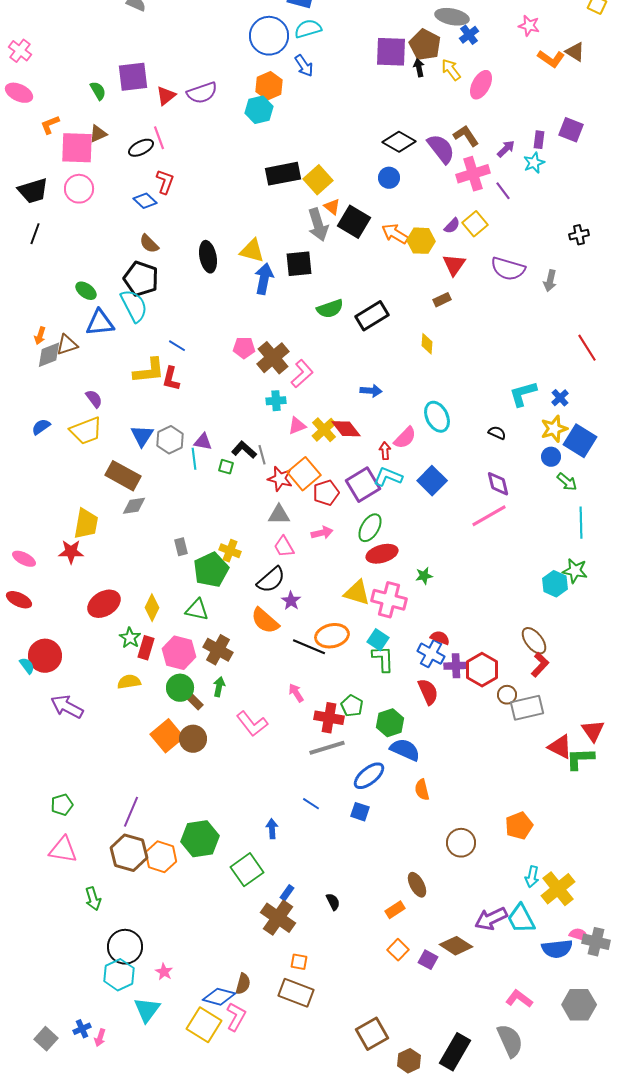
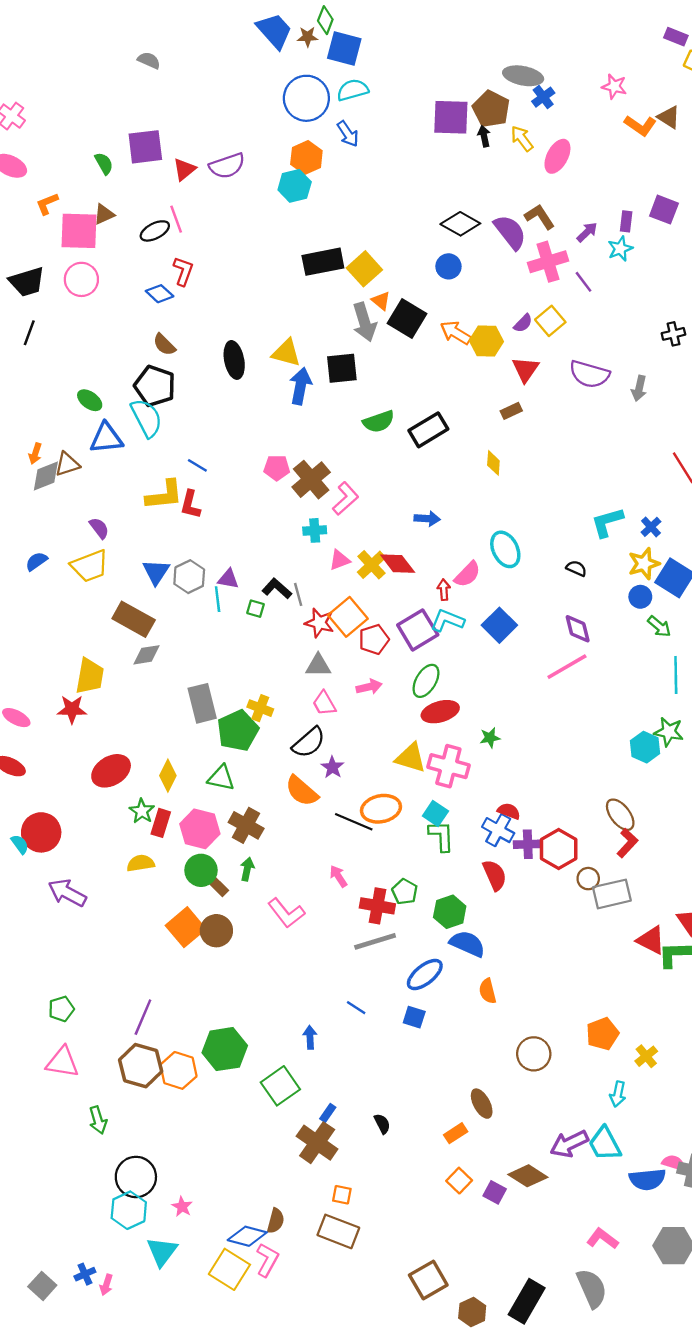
gray rectangle: (181, 547) -> (202, 703), size x1.8
yellow cross: (558, 889) -> (646, 1056), moved, size x0.6

